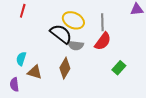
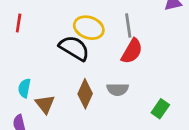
gray semicircle: (76, 45) -> (118, 89), moved
green rectangle: (119, 68) -> (160, 109), moved
brown triangle: (35, 72) -> (45, 104), turned 42

